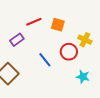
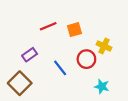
orange square: (58, 25) -> (74, 30), turned -32
purple rectangle: (17, 40) -> (30, 55), moved

